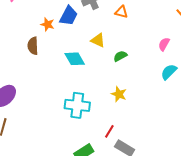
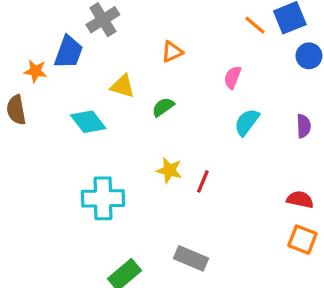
orange triangle: (121, 12) -> (172, 52), moved, turned -32
red line: (109, 131) -> (203, 181), moved

